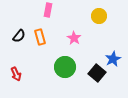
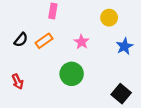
orange rectangle: (40, 37) -> (44, 41), turned 70
blue star: (113, 59) -> (124, 46), moved
black square: (97, 73) -> (121, 94), moved

